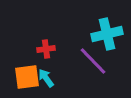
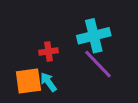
cyan cross: (107, 34) -> (94, 36), moved

